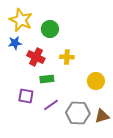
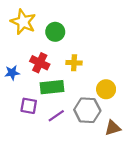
blue star: (15, 43) -> (12, 73), moved
green rectangle: (47, 79) -> (52, 87), size x1.5
gray hexagon: (78, 113) -> (87, 110), moved

